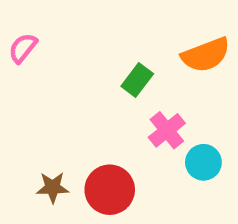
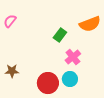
cyan circle: (203, 162) -> (70, 79), moved
brown star: (53, 187) -> (12, 71), moved

